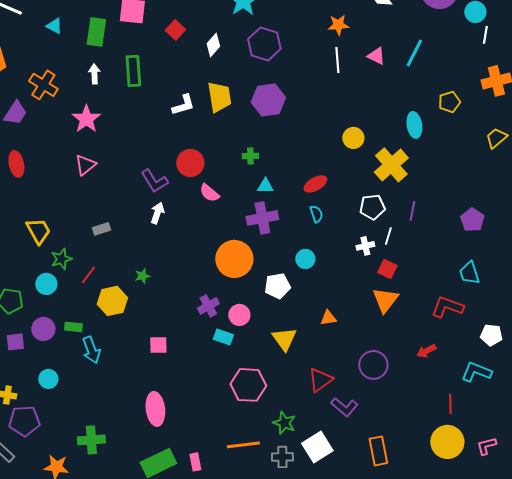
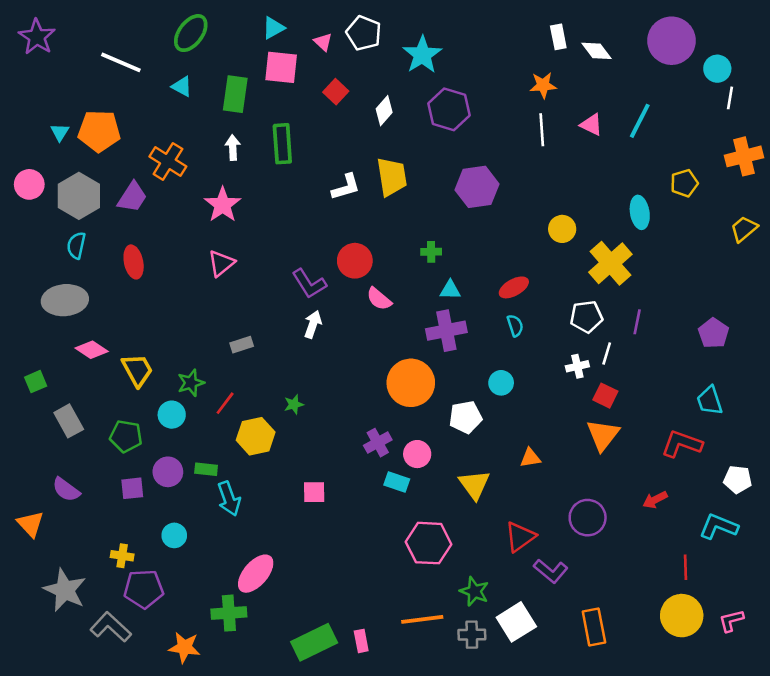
purple hexagon: (268, 100) -> (477, 187), moved
yellow trapezoid: (38, 231) -> (137, 370), moved
pink ellipse: (155, 409) -> (256, 574), moved, turned 48

